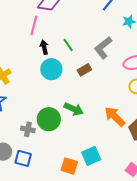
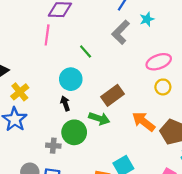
black arrow: (44, 47) -> (65, 103), moved
gray L-shape: (103, 48) -> (121, 32), moved
brown rectangle: (84, 70) -> (112, 95), moved, size x1.5

